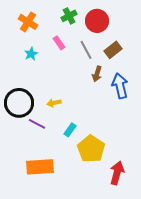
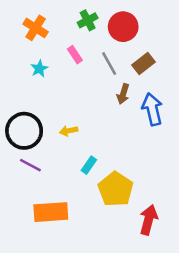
purple line: (37, 124) -> (30, 165), moved

